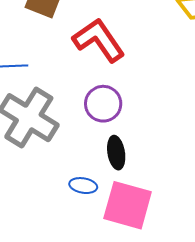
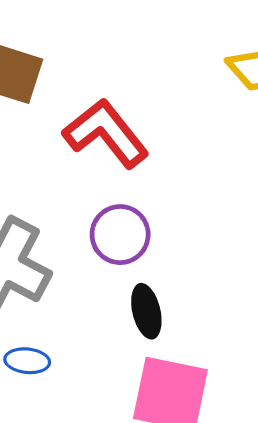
blue ellipse: (83, 186) -> (27, 361), moved

